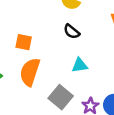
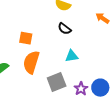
gray square: (61, 97) -> (57, 82), turned 30

